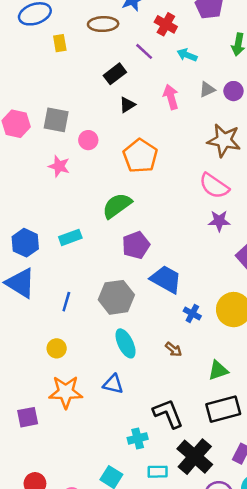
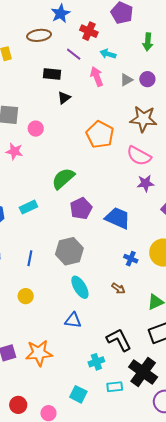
black rectangle: (115, 74) -> (52, 74), turned 48
pink arrow: (171, 97) -> (97, 76), moved
orange pentagon: (140, 156) -> (100, 135), moved
blue trapezoid: (166, 279) -> (118, 218), moved
orange star: (66, 392) -> (39, 353), moved

